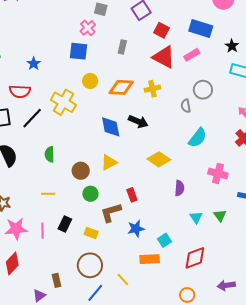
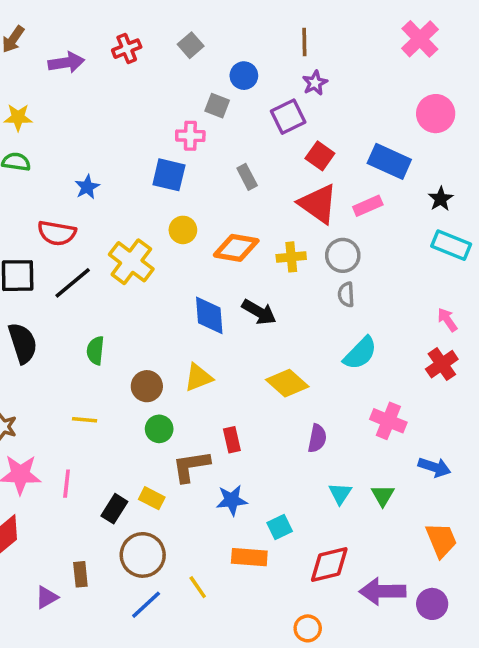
pink cross: (88, 28) -> (190, 136), turned 35
gray rectangle: (122, 47) -> (247, 177), turned -48
gray circle: (203, 90) -> (343, 255), moved
black rectangle: (65, 224) -> (114, 509), moved
purple arrow: (226, 285) -> (382, 591), moved, size x1.4

